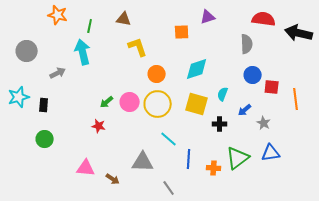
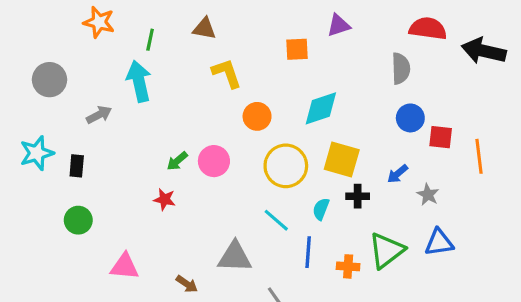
cyan semicircle: (223, 94) -> (321, 209), moved
yellow circle: (158, 104) -> (286, 166), moved
yellow square: (197, 104) -> (342, 159), moved
pink triangle: (86, 168) -> (125, 266), moved

